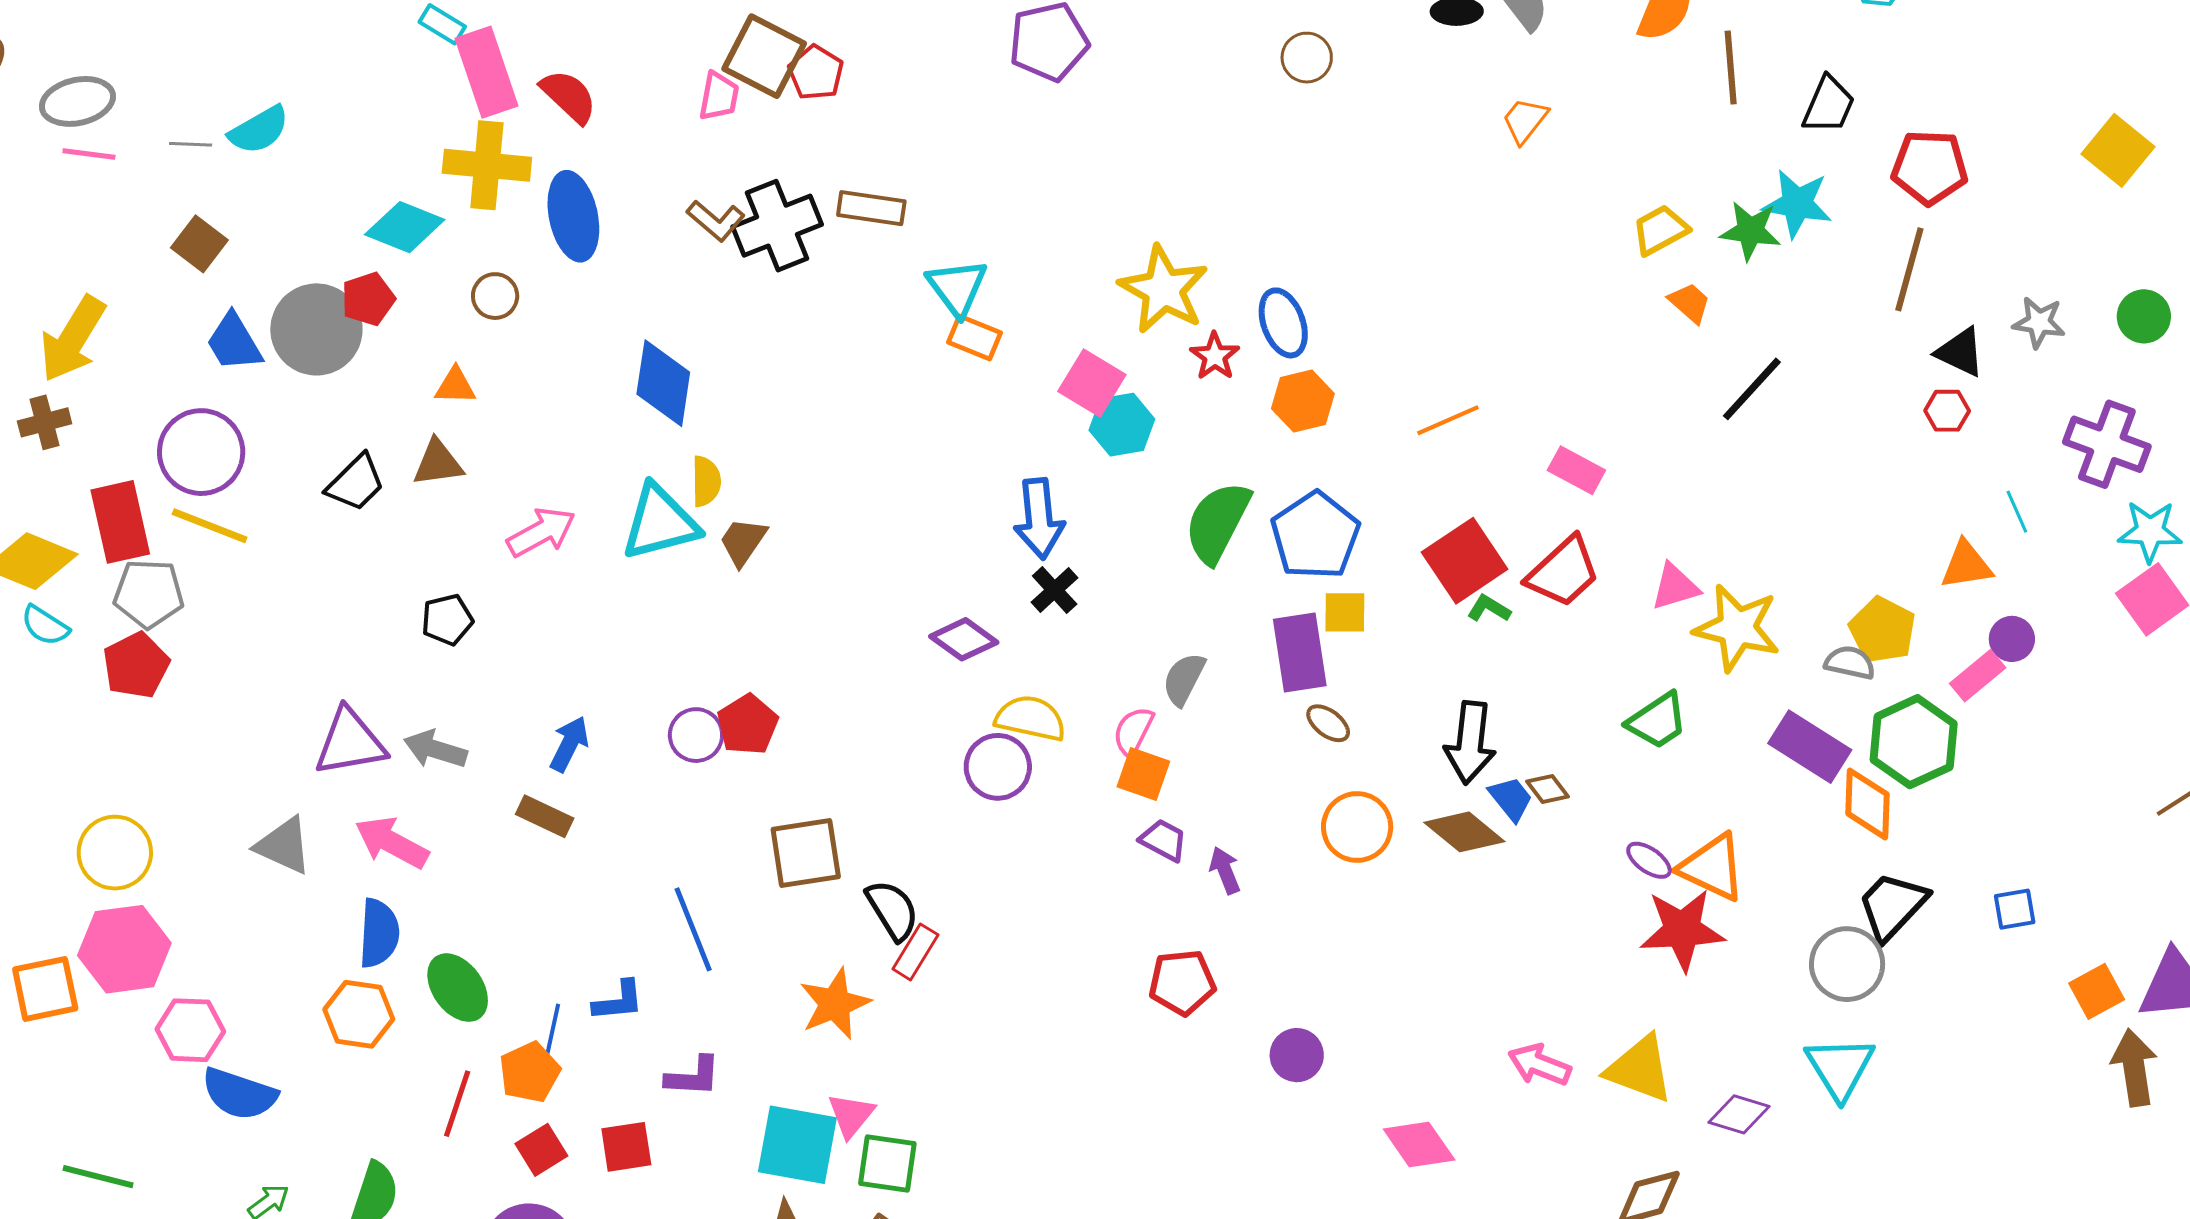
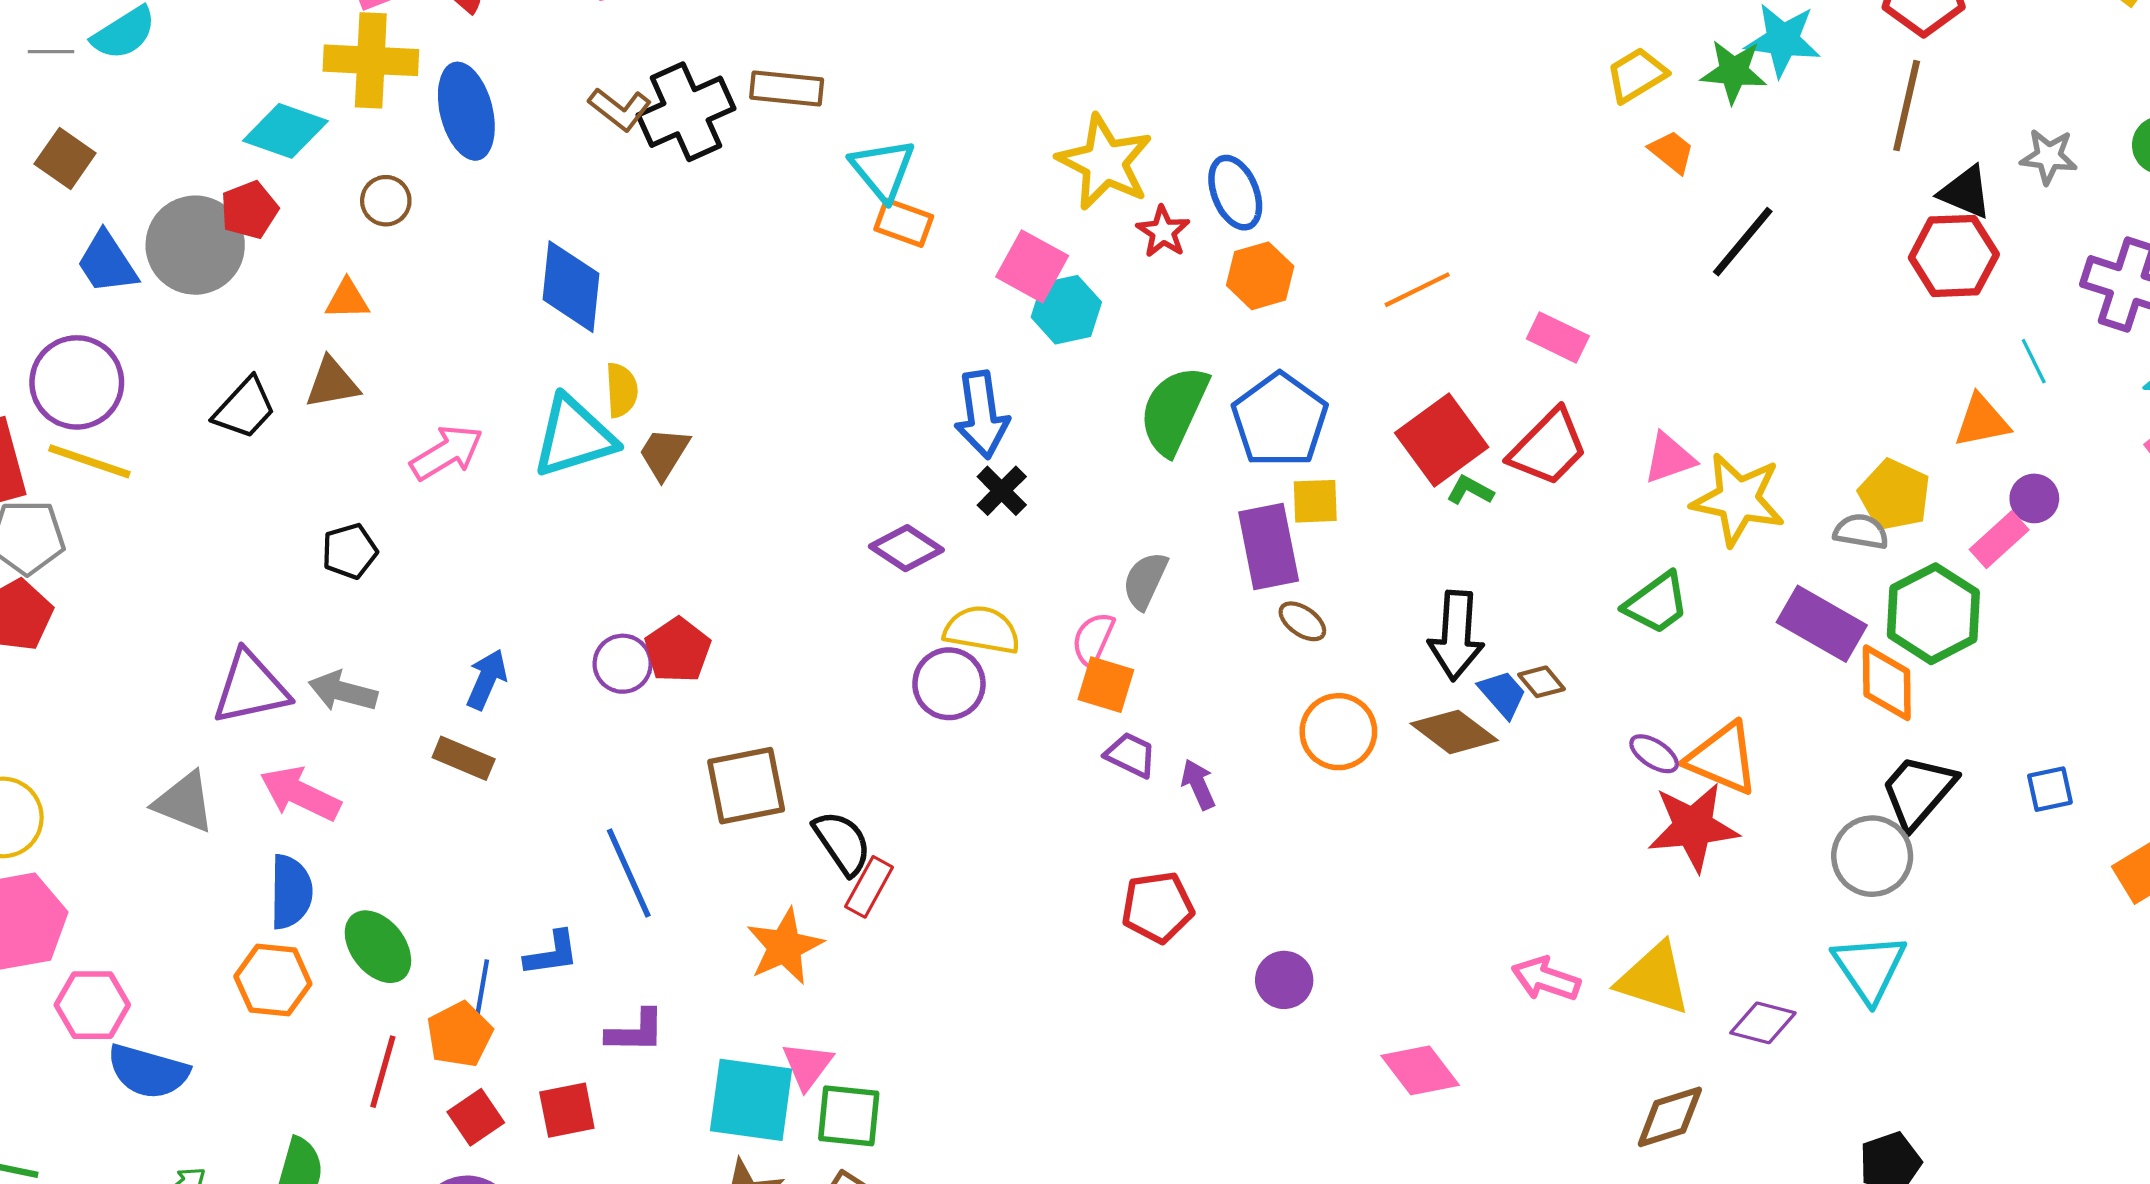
red hexagon: (1947, 411) -> (1954, 256), size x1.8

